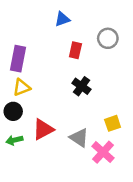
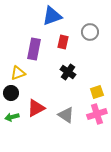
blue triangle: (62, 19) -> (52, 16), size x1.5
purple rectangle: (18, 59) -> (34, 49), moved
yellow square: (113, 123) -> (97, 92), moved
pink cross: (103, 152) -> (97, 114), moved, turned 30

